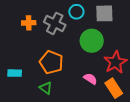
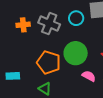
cyan circle: (76, 12) -> (76, 18), moved
green circle: (92, 41) -> (76, 53), moved

